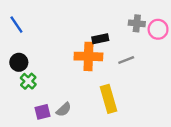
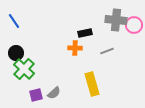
gray cross: (137, 23) -> (116, 20), size x1.5
orange cross: (88, 56) -> (75, 48), size x0.6
green cross: (28, 81) -> (24, 69), size x1.5

